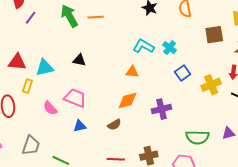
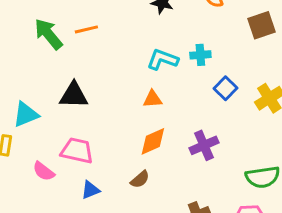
cyan cross: (170, 48) -> (200, 55), turned -32
black triangle: (79, 60) -> (74, 95), size x1.5

